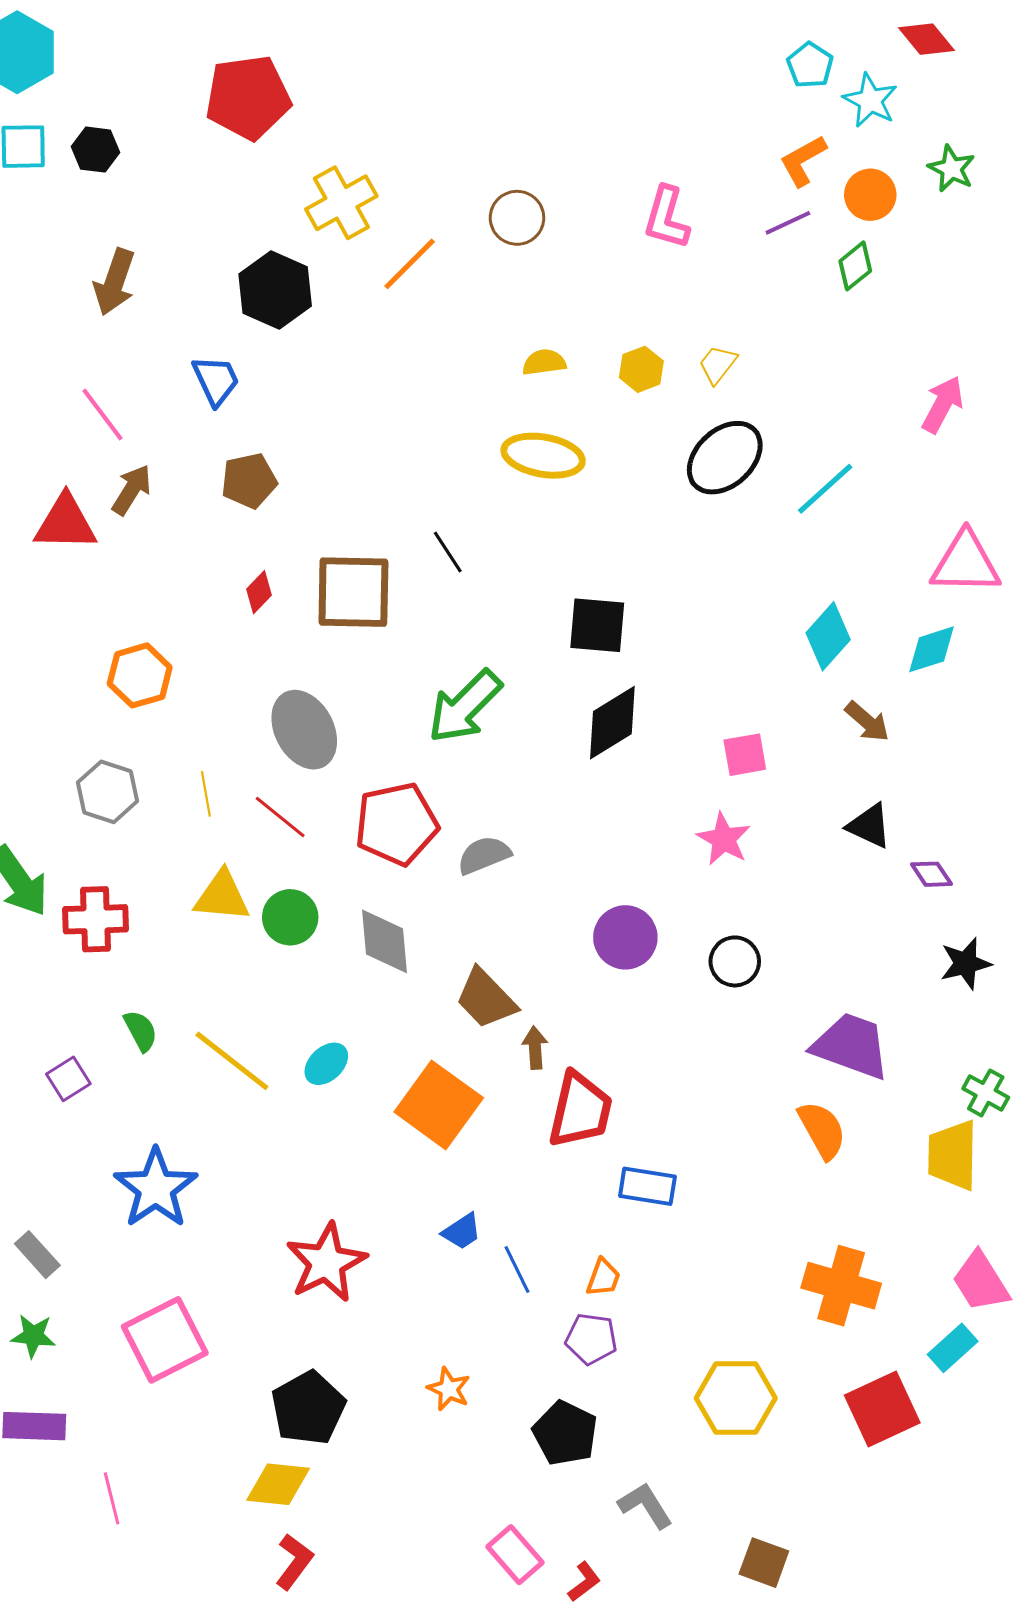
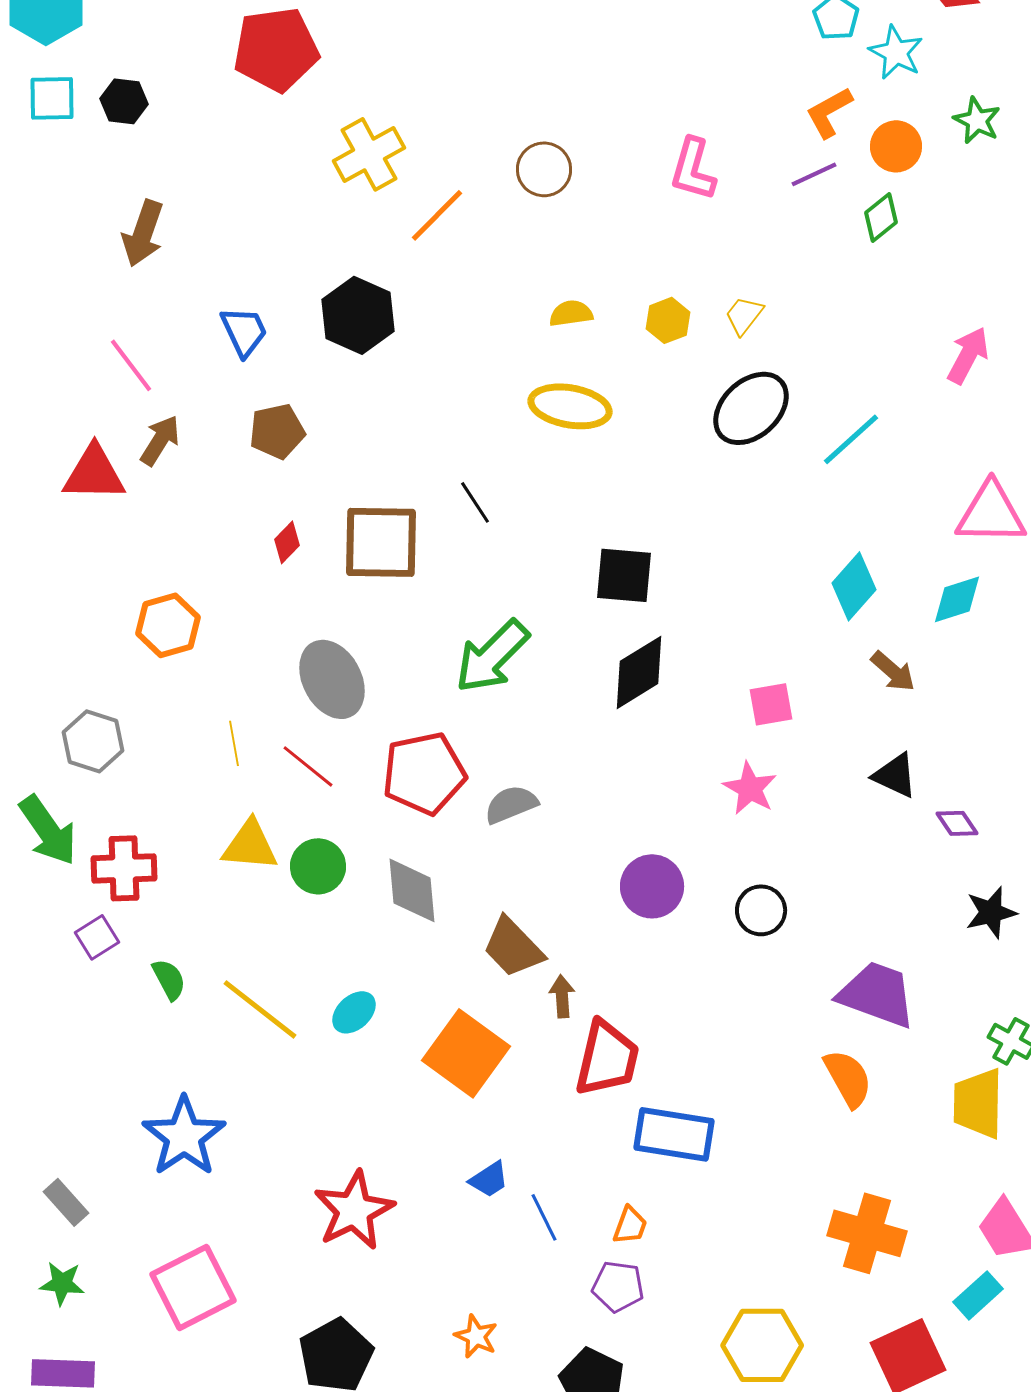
black hexagon: (275, 290) -> (358, 315), moved
gray hexagon: (108, 792) -> (93, 741), moved
purple square: (68, 1079) -> (97, 937), moved
blue rectangle: (647, 1186) -> (674, 1134), size x1.4

